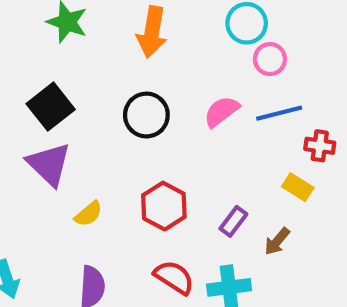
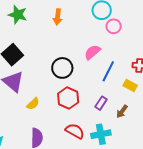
orange arrow: (152, 32) -> (58, 17), size x0.7
blue line: (279, 113) -> (108, 71), moved, turned -45
black circle: (146, 115) -> (62, 68), moved

